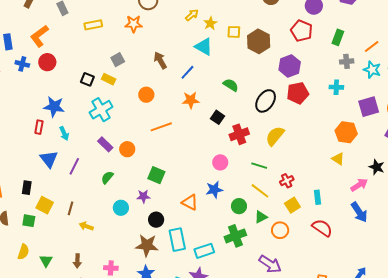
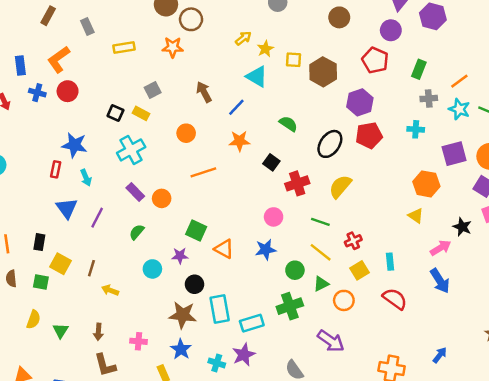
orange triangle: (190, 202) -> (224, 249), moved

